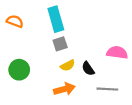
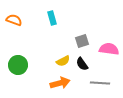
cyan rectangle: (56, 19) -> (52, 18), size x0.6
gray square: (60, 44) -> (82, 41), moved

